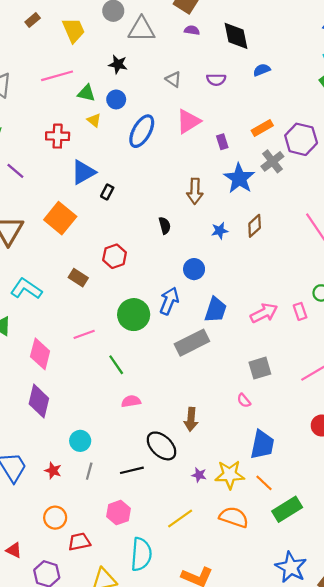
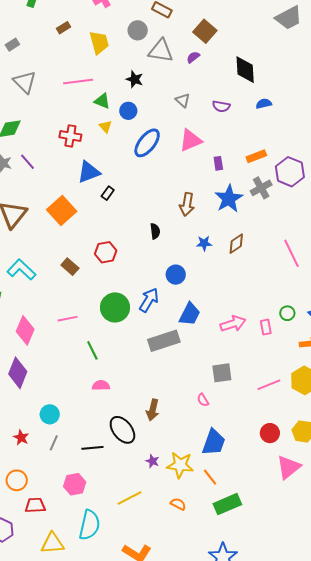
purple semicircle: (192, 30) -> (193, 57), moved, turned -56
orange semicircle: (234, 517) -> (178, 504), size x0.6

